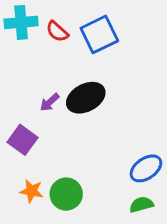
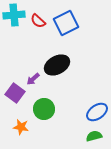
purple arrow: (50, 102) -> (33, 79), moved
green circle: (66, 194) -> (44, 109), moved

